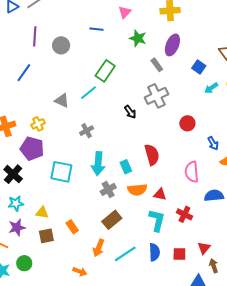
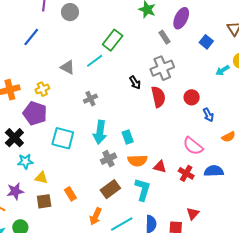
cyan arrow: (211, 88) -> (223, 70), moved
blue arrow: (213, 143) -> (208, 115), moved
red semicircle: (152, 155) -> (158, 97), moved
pink semicircle: (192, 172) -> (193, 146), turned -50
cyan star: (16, 203) -> (25, 161), moved
red cross: (184, 214) -> (186, 173), moved
cyan L-shape: (157, 220) -> (143, 190), moved
red triangle: (204, 248) -> (193, 214), moved

